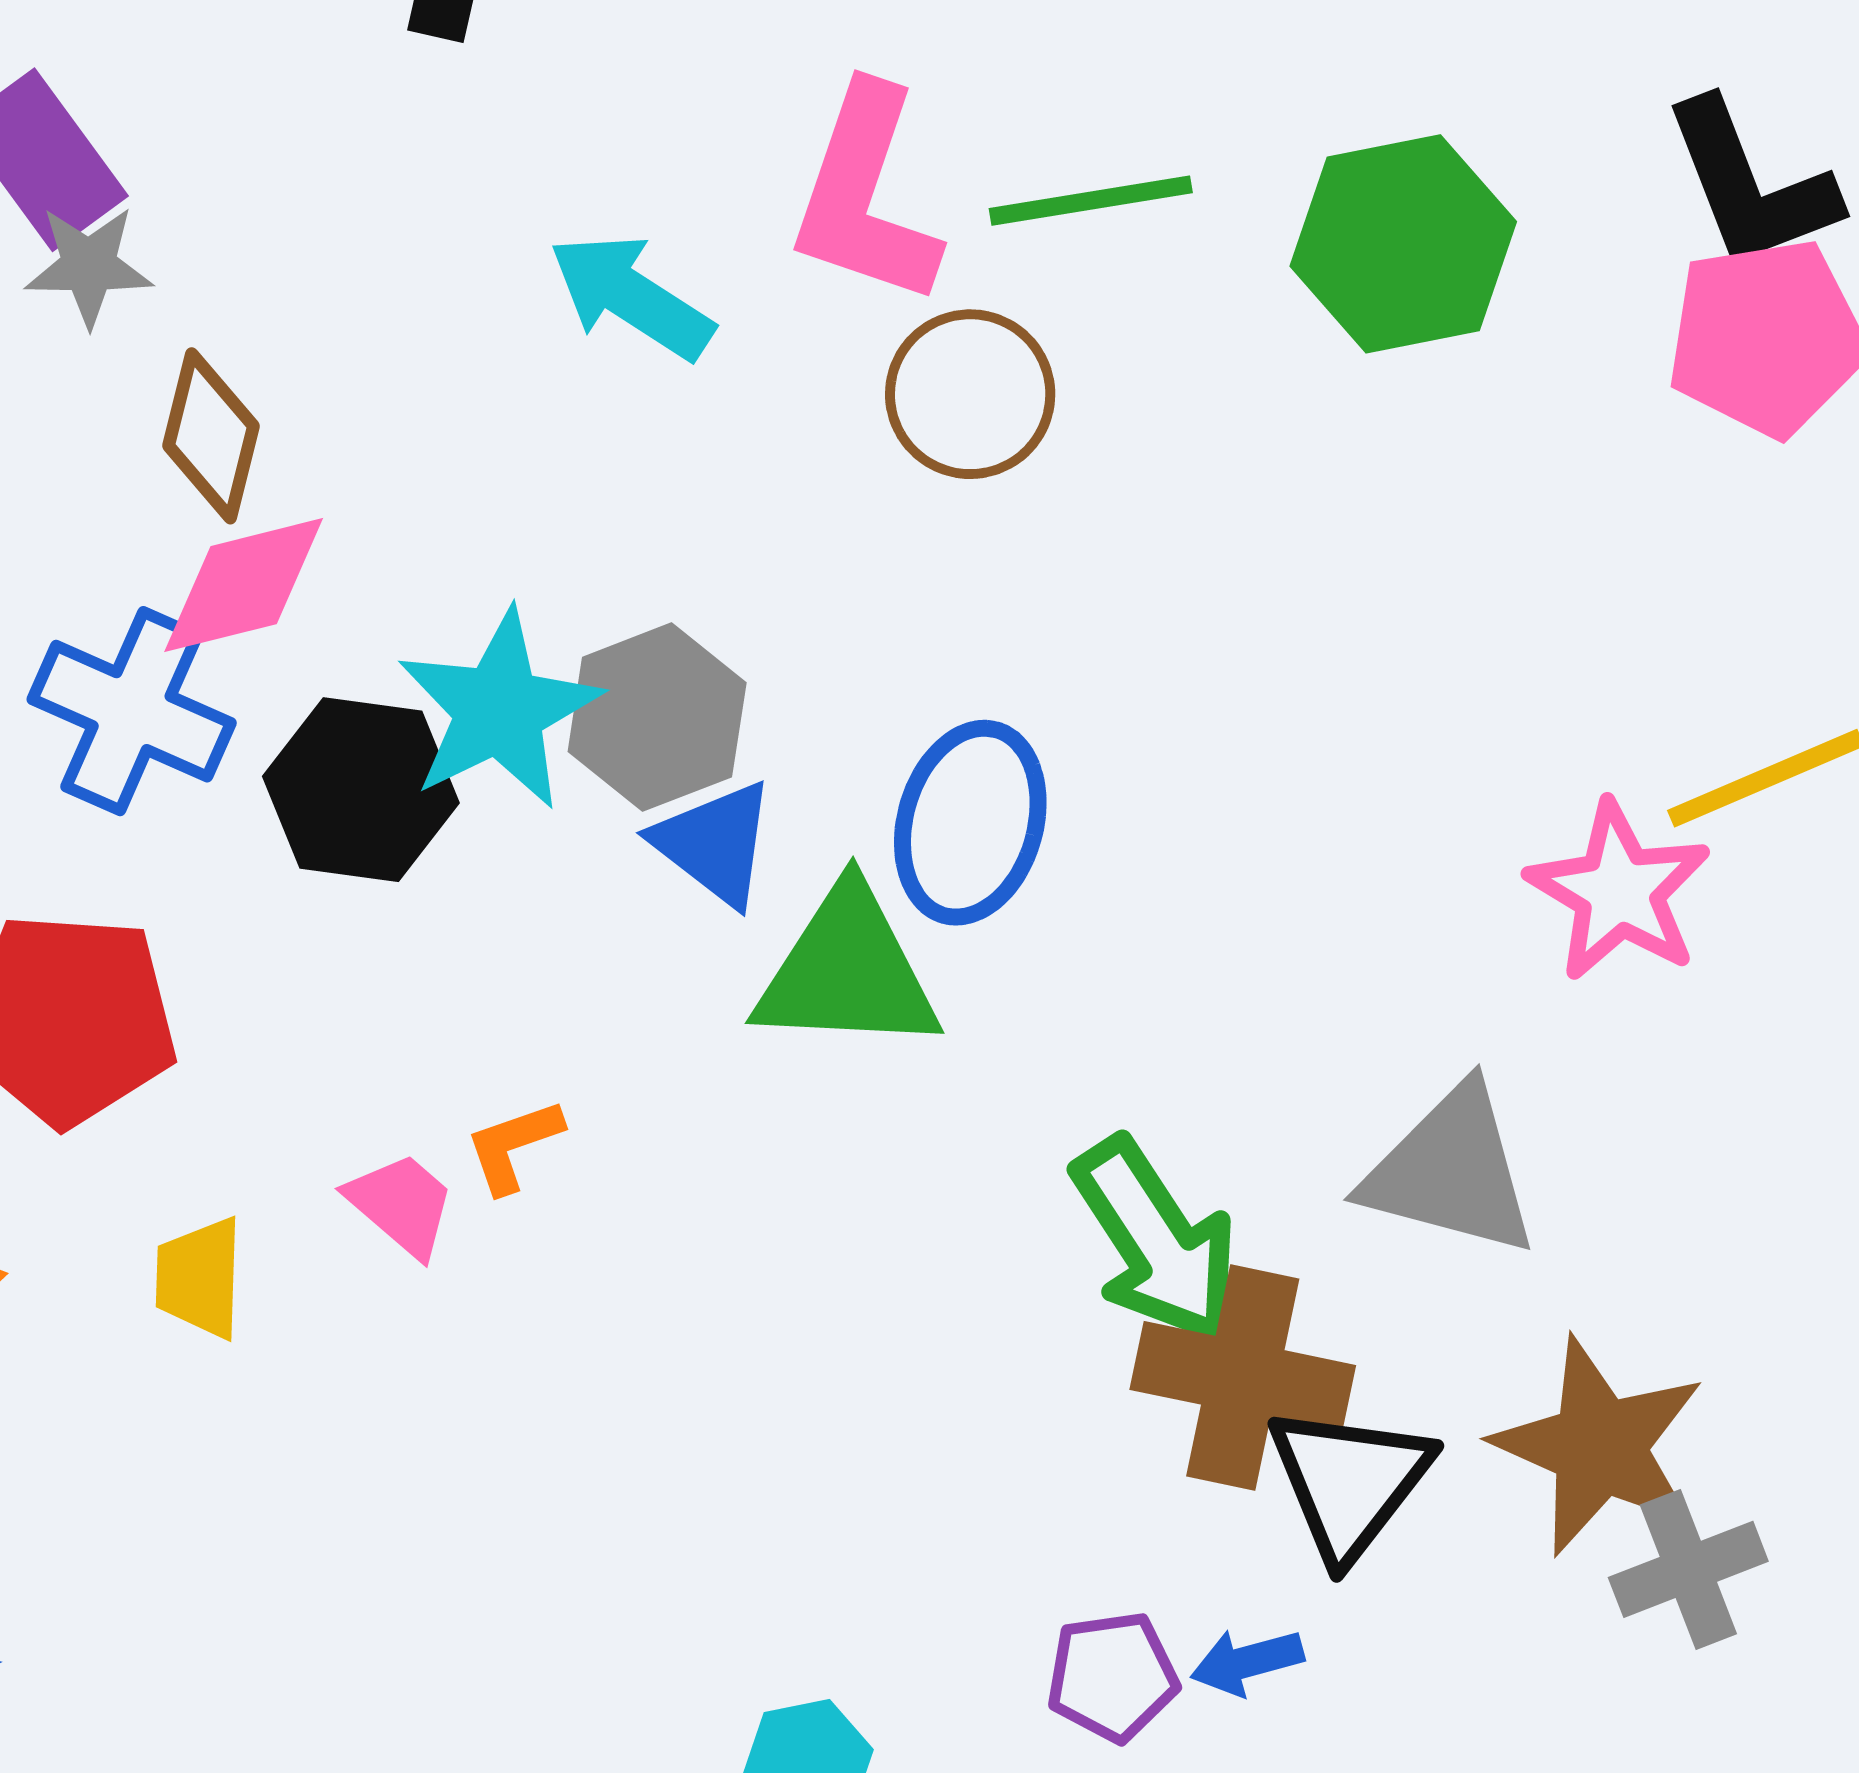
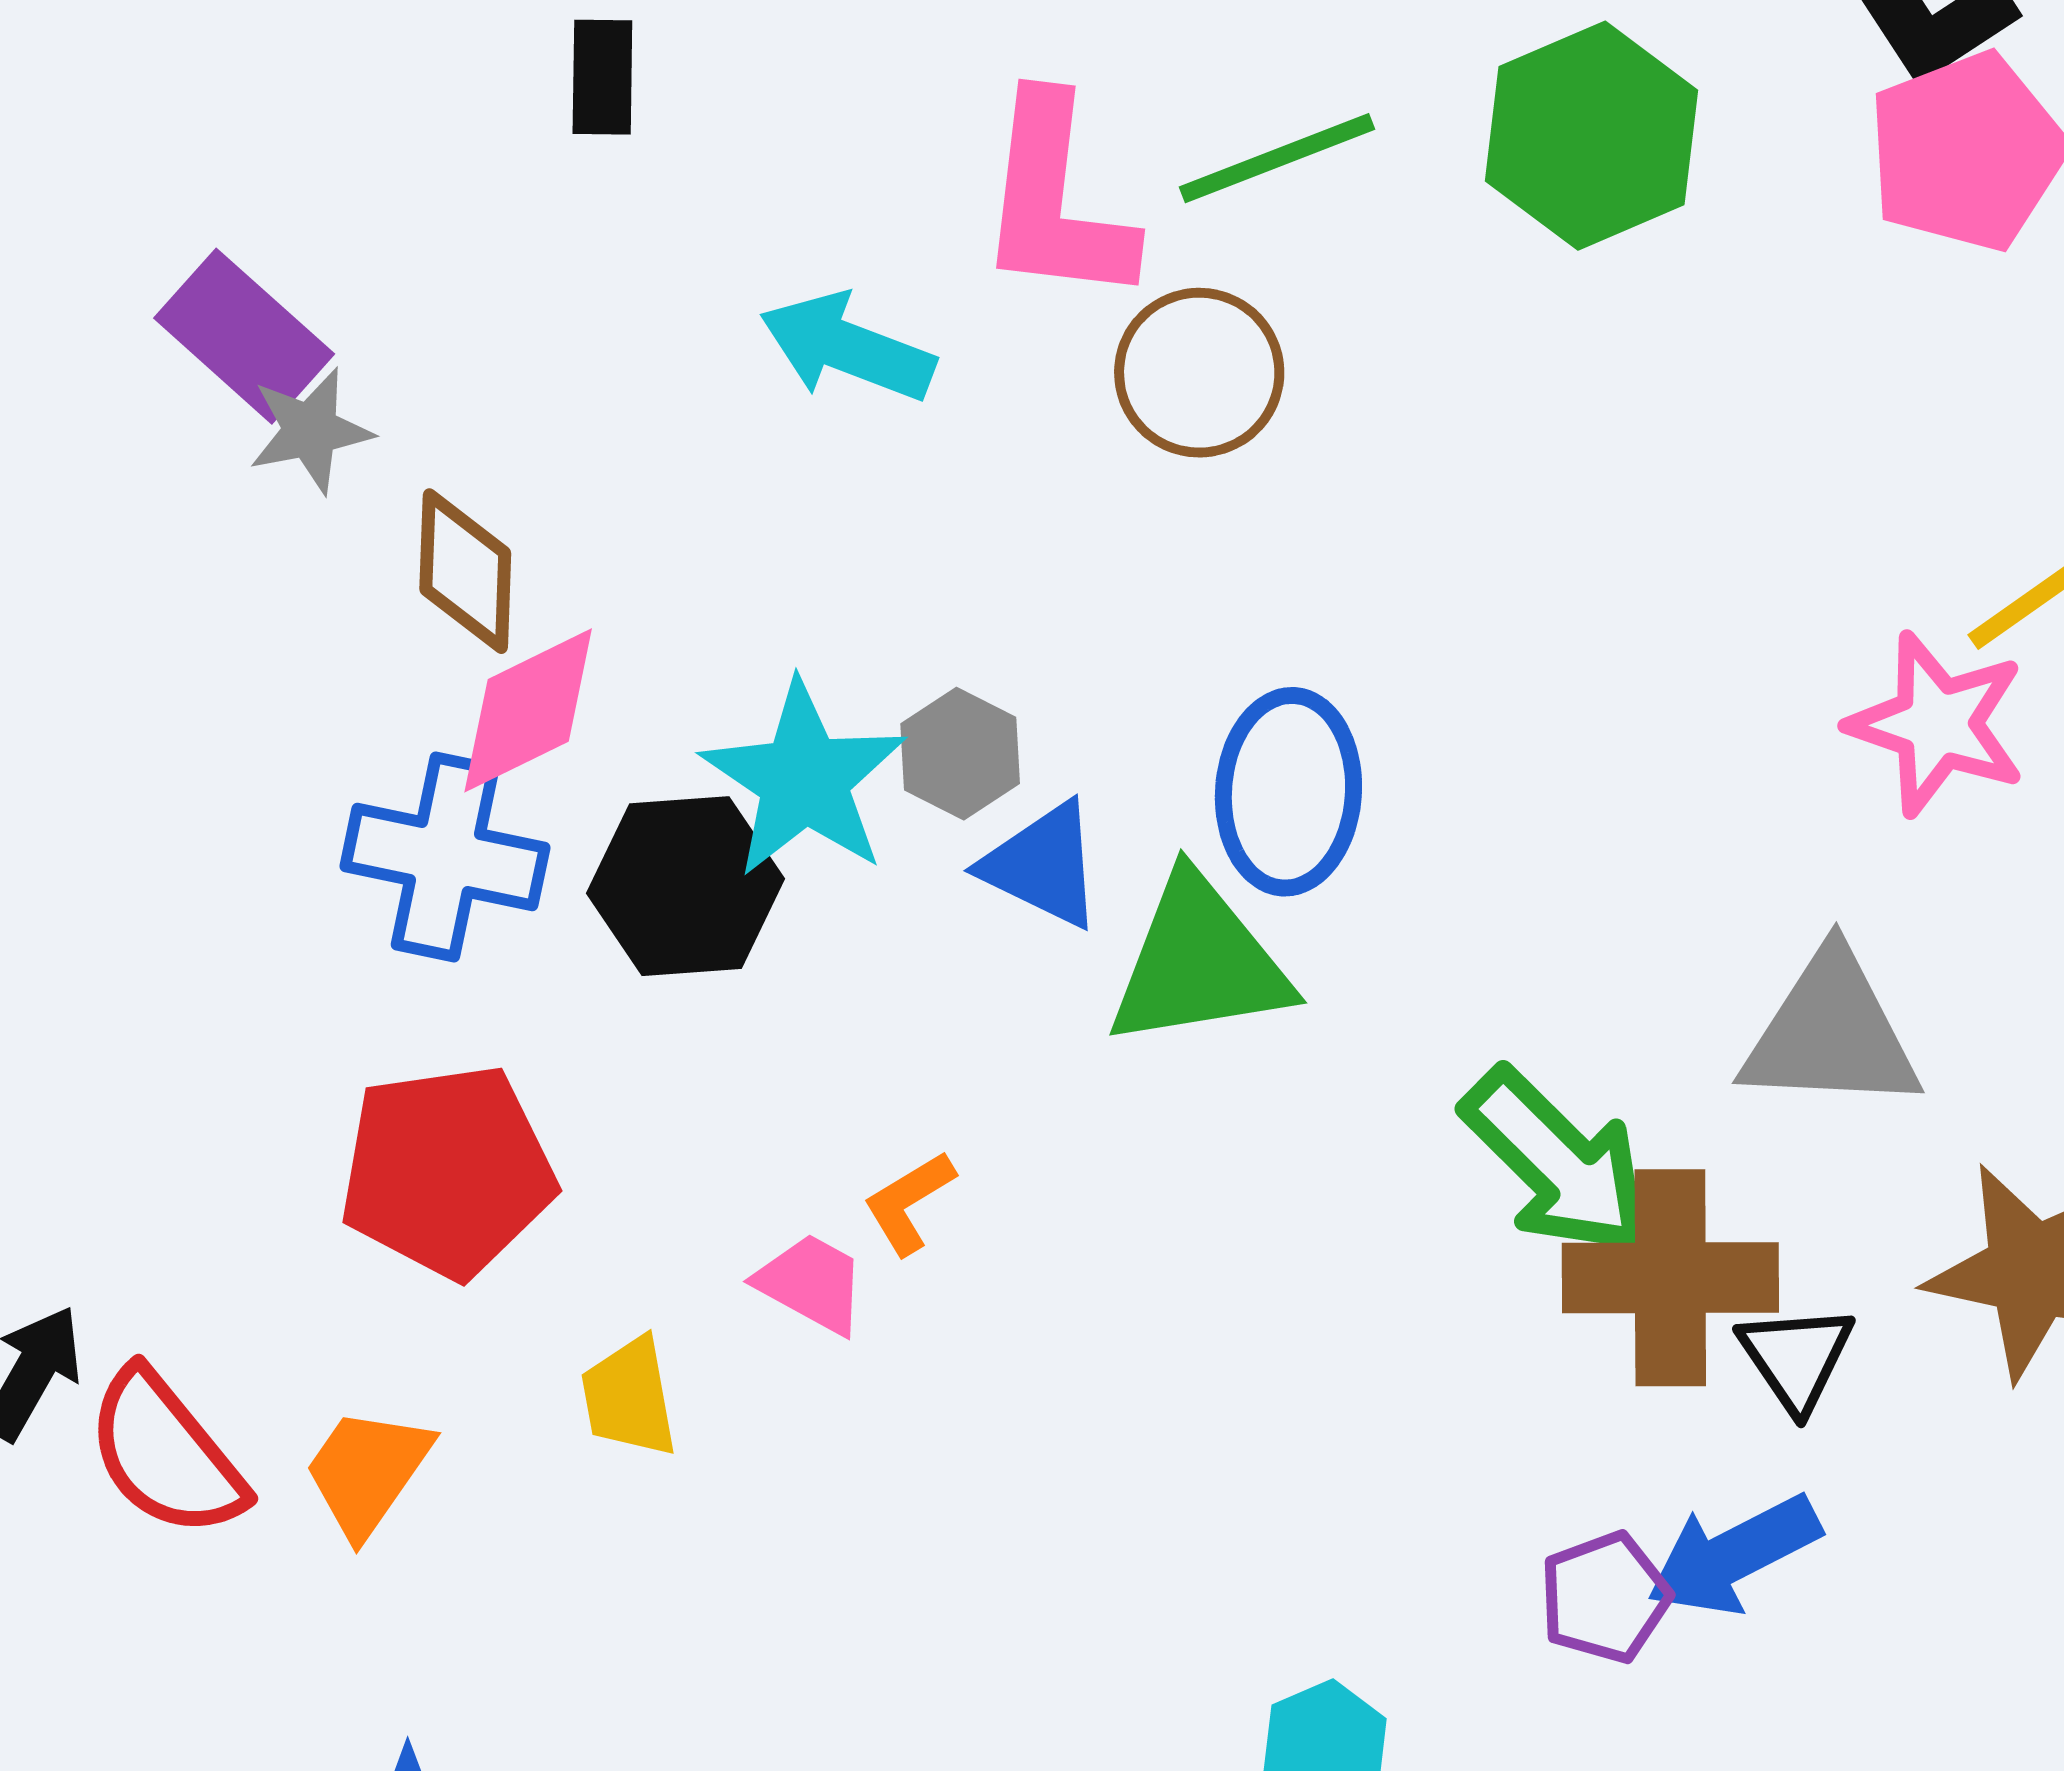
gray hexagon: (657, 717) -> (960, 754), size x0.7
black triangle: (1349, 1482) -> (1796, 1358), size x0.7
blue arrow: (1247, 1662) -> (1734, 1555), size x1.6

